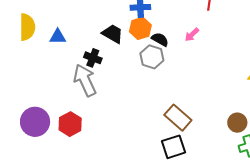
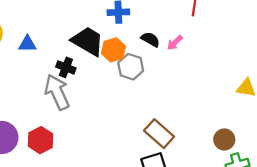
orange hexagon: (140, 28) -> (113, 50), moved
black trapezoid: (113, 34) -> (88, 41), size x1.4
black semicircle: (160, 39) -> (150, 39), moved

